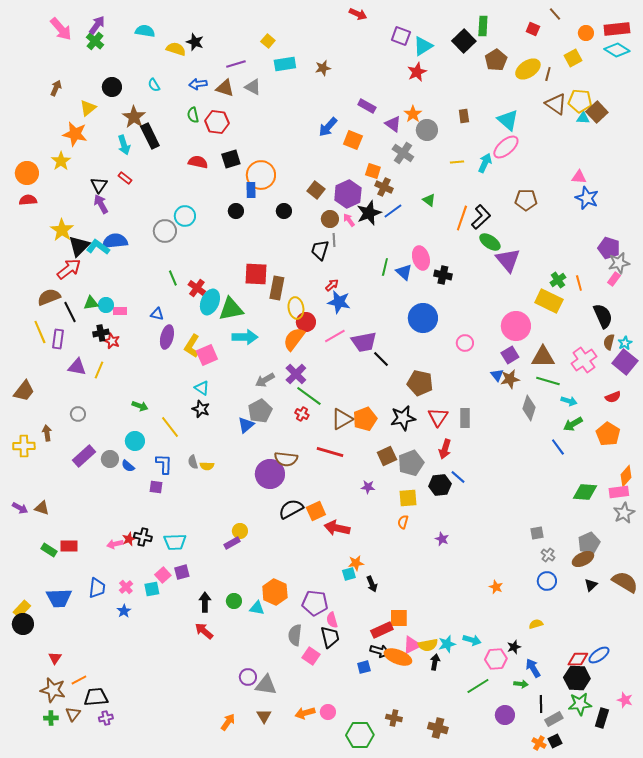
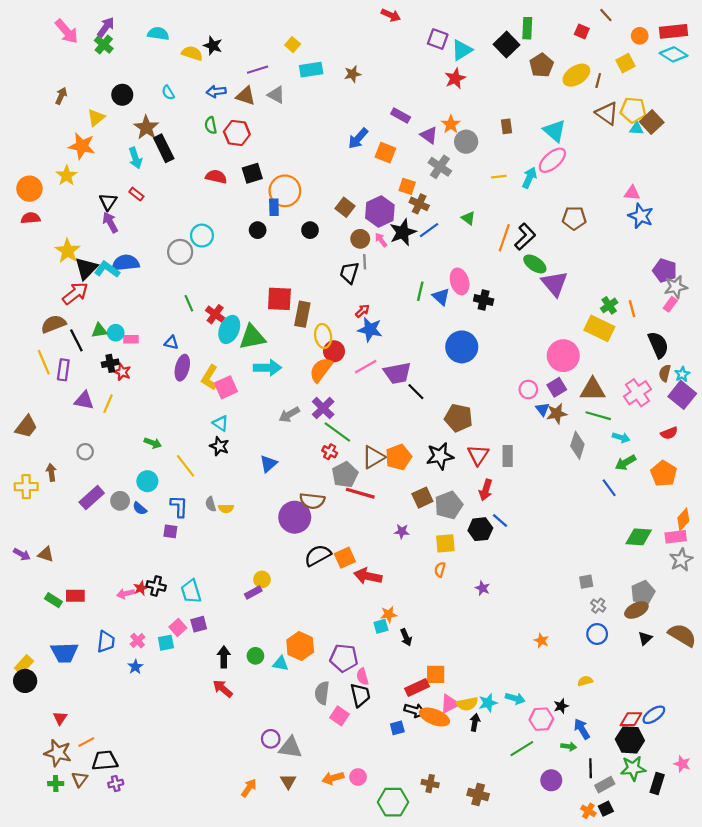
pink circle: (465, 343) -> (528, 389), moved
gray pentagon: (260, 411) -> (345, 475), moved
cyan trapezoid: (175, 542) -> (191, 591), turned 75

